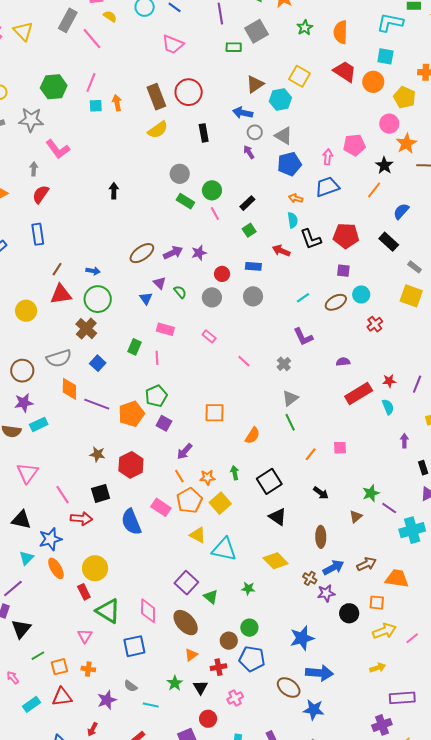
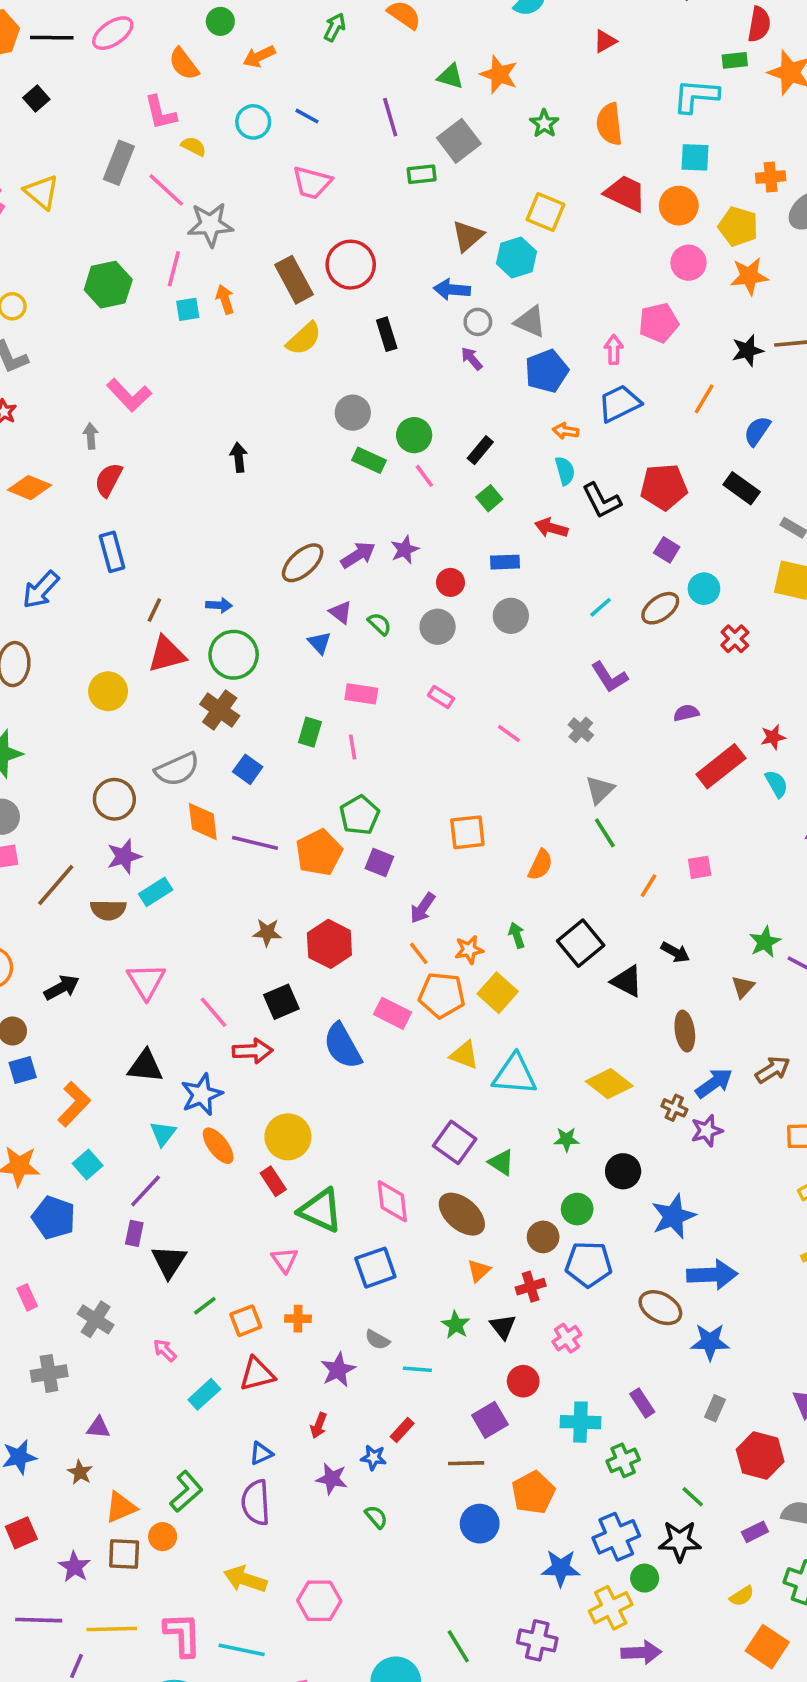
gray star: (31, 120) -> (210, 225), moved
pink circle: (389, 124) -> (688, 263), moved
orange star: (406, 143) -> (749, 276), moved, turned 30
black star: (384, 165) -> (747, 350), moved, turned 30
purple square: (343, 271) -> (667, 550), turned 32
orange pentagon: (189, 501) -> (442, 995), turned -30
black triangle: (278, 517) -> (627, 981), moved
black circle: (349, 613) -> (623, 1171), moved

